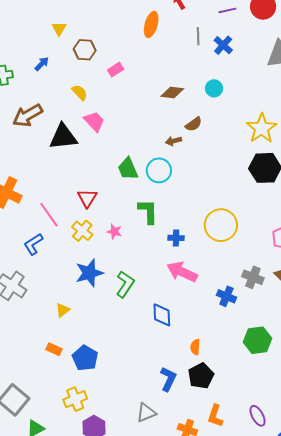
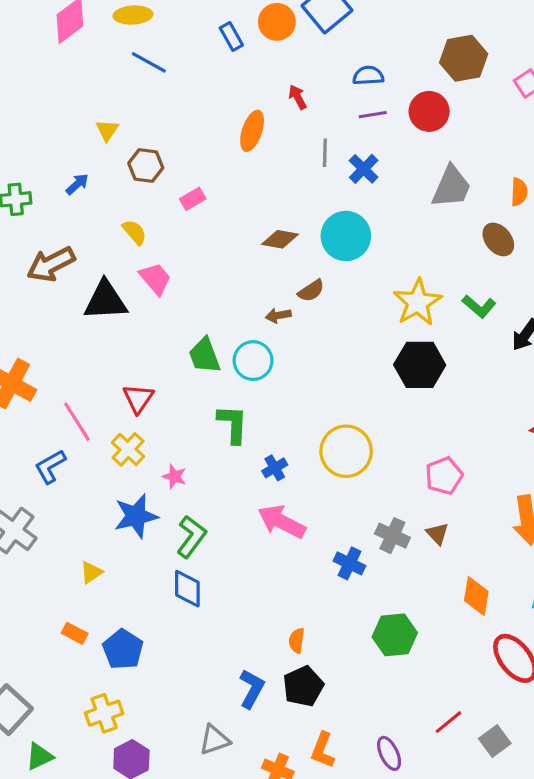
cyan circle: (214, 88) -> (346, 236), size x1.8
pink star: (114, 232) -> (174, 476), moved
blue cross: (176, 238) -> (275, 468), turned -35
blue diamond: (162, 315) -> (187, 589), moved

